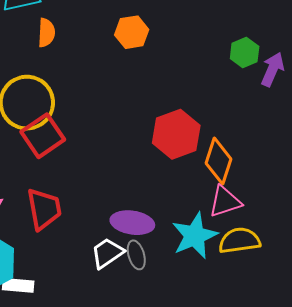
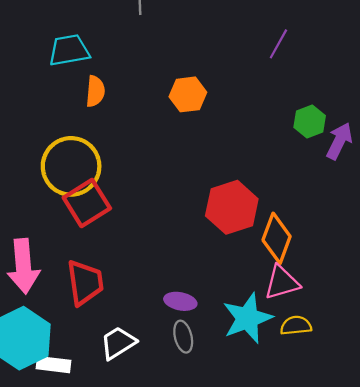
purple ellipse: (132, 223) -> (180, 301), size x0.7
yellow semicircle: (239, 241) -> (296, 325), size x0.7
white trapezoid: (107, 253) -> (118, 343), moved

